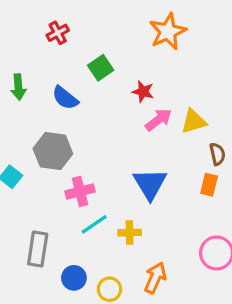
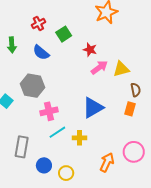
red cross: (58, 33) -> (38, 24), moved
blue triangle: (150, 184) -> (93, 108), turned 30
orange arrow: (155, 278) -> (107, 162), moved

